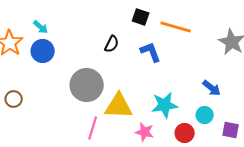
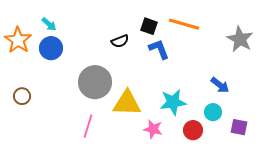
black square: (141, 17) -> (149, 26), moved
black semicircle: (112, 44) -> (120, 41), turned 42
pink line: (93, 128) -> (88, 126), moved

